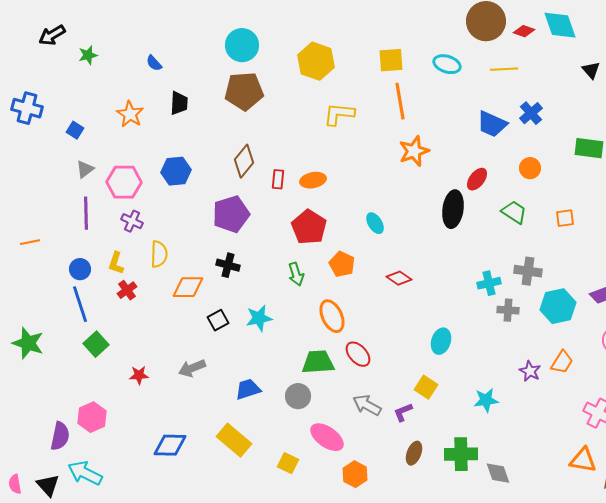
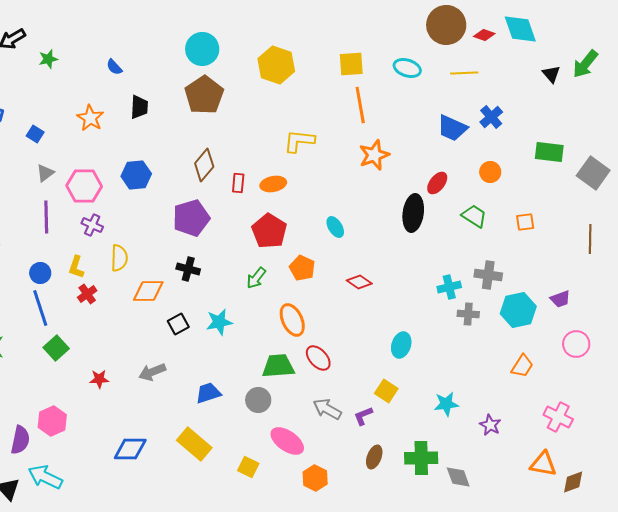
brown pentagon: (244, 91) -> (204, 95), turned -30
yellow L-shape: (339, 114) -> (299, 141), moved
green arrow: (296, 274) -> (256, 278), turned 55
purple star: (530, 371) -> (490, 425), moved

